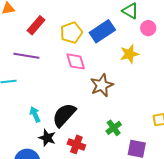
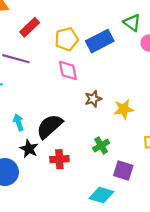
yellow star: (129, 54) -> (124, 109), moved
brown star: (102, 85) -> (93, 99), size x0.7
red cross: (76, 144) -> (59, 159), turned -30

